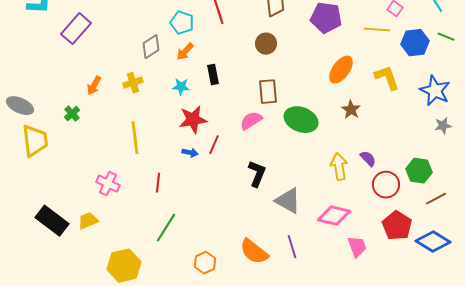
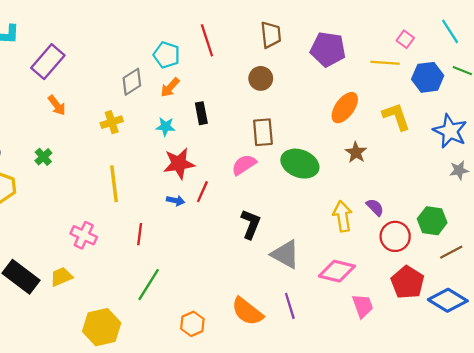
orange arrow: (94, 86) -> (57, 105), moved, turned -66

